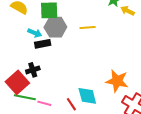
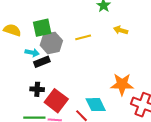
yellow arrow: (128, 11) -> (121, 30), moved
black cross: (33, 70) -> (37, 89), turned 32
red square: (17, 82) -> (56, 101), moved

